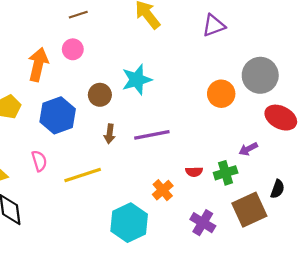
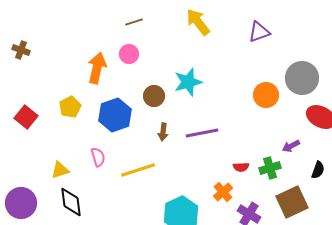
black semicircle: (278, 189) -> (318, 170), moved
orange cross: (163, 190) -> (223, 192), moved

